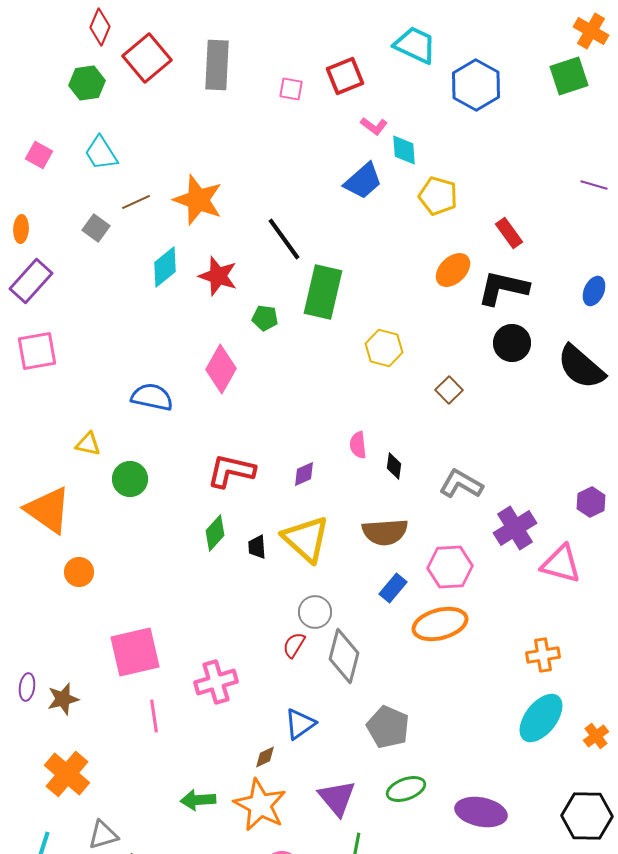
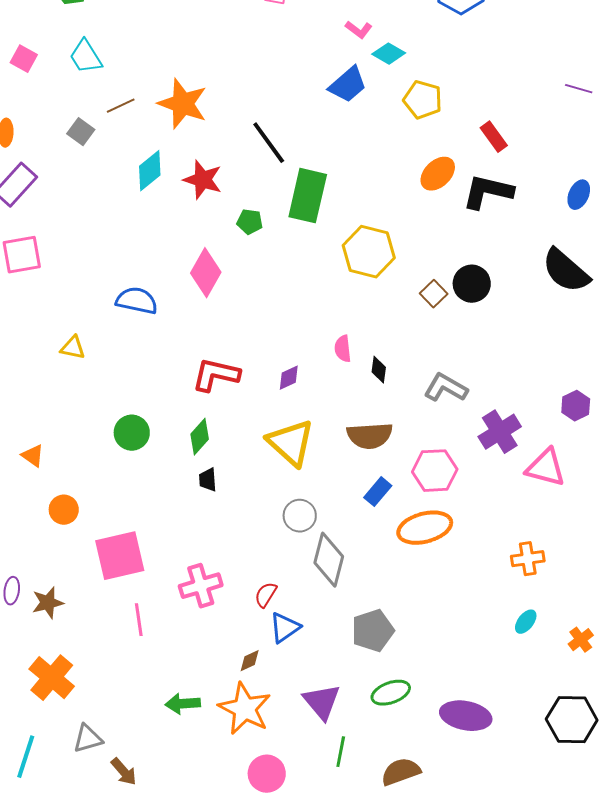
cyan diamond: (404, 150) -> (389, 54), turned -56
black circle: (512, 343) -> (472, 284), moved
yellow hexagon: (384, 348) -> (369, 252), size x1.4
green circle: (130, 479) -> (132, 433), moved
orange triangle: (48, 510) -> (33, 456), moved, size x0.5
black trapezoid: (257, 547) -> (208, 480), moved
orange circle: (79, 572) -> (64, 510), moved
red semicircle: (294, 645) -> (266, 595), moved
cyan ellipse: (541, 718) -> (526, 622), size x0.5
gray pentagon: (388, 727) -> (373, 631), turned 30

